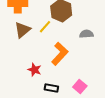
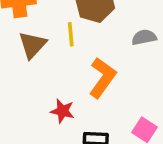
yellow line: (45, 27) -> (71, 34), turned -40

